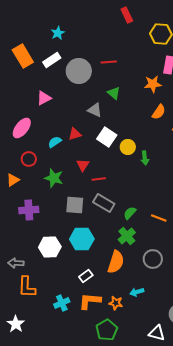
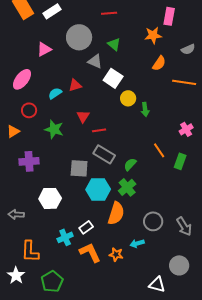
gray circle: (79, 71) -> (79, 37), moved
white square: (107, 137) -> (113, 78), moved
gray square: (75, 205) -> (79, 168), moved
orange line: (159, 218) -> (159, 150), moved, turned 35
cyan hexagon: (82, 239) -> (98, 189), moved
gray circle: (153, 259) -> (153, 221), moved
orange L-shape: (27, 287) -> (30, 251), moved
orange L-shape: (90, 301) -> (90, 252), turned 60
cyan cross: (62, 303) -> (65, 237), moved
green pentagon: (107, 330) -> (52, 281), moved

